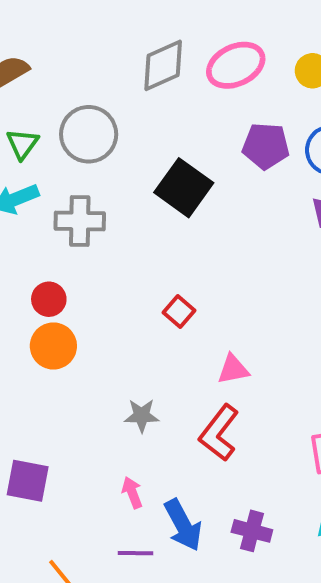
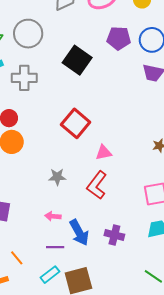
red square: (179, 312) -> (76, 123), size x1.8
pink arrow: (132, 493) -> (53, 216), turned -63

